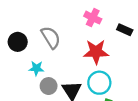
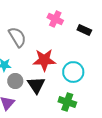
red star: (96, 52) -> (44, 60), moved
cyan circle: (99, 83) -> (73, 72), moved

